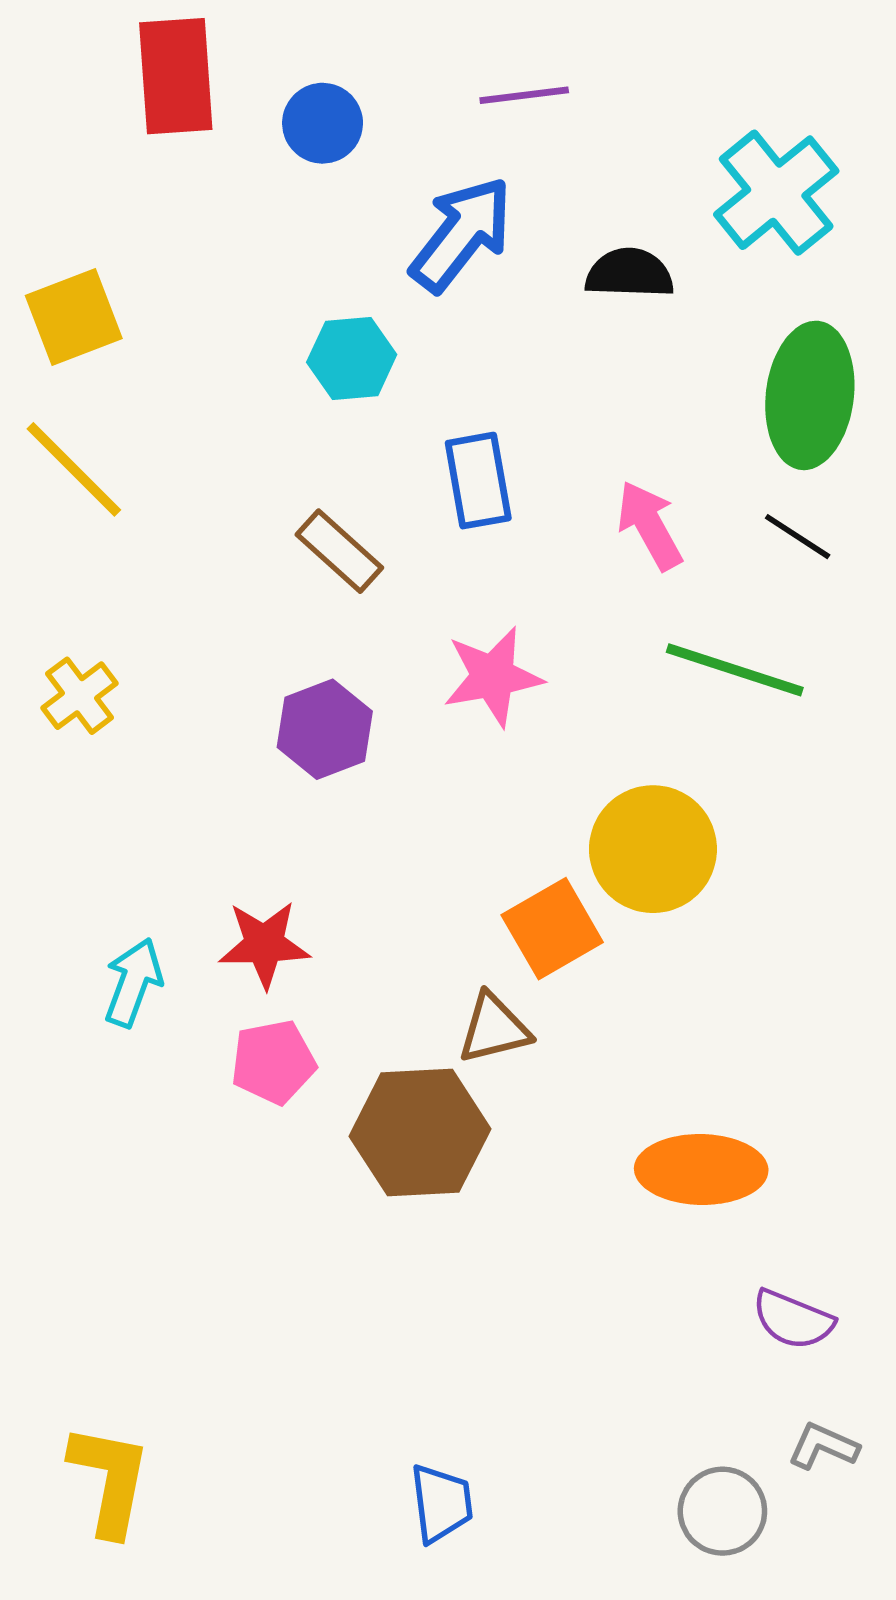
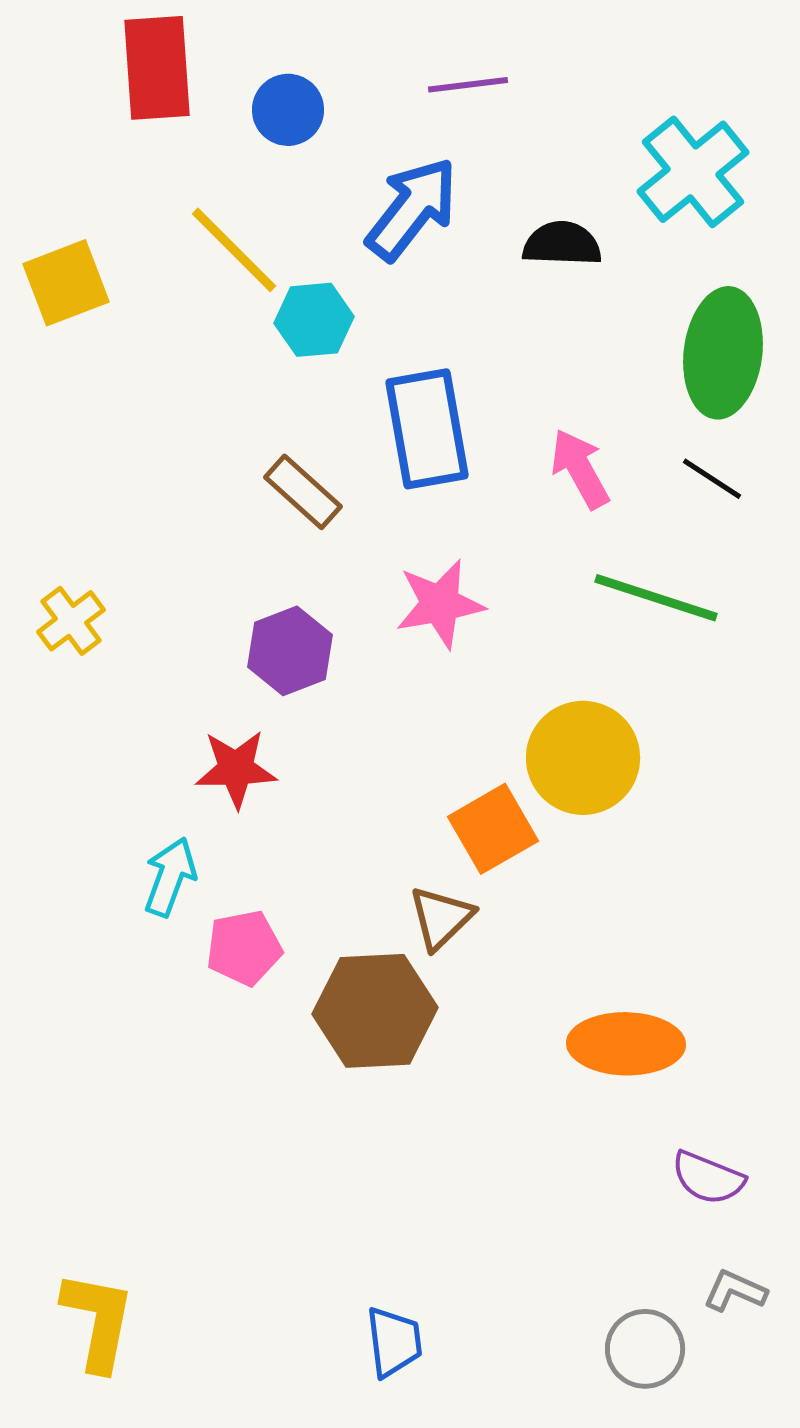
yellow line: (74, 469) -> (234, 250), moved
blue rectangle: (478, 481) -> (427, 429), size x1.4
red star: (264, 944) -> (236, 769), moved
cyan arrow: (133, 982) -> (170, 877), moved
brown triangle: (494, 1028) -> (441, 918), turned -30

